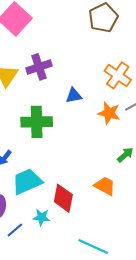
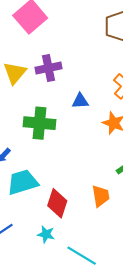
orange trapezoid: (105, 186) -> (101, 196), turned 45
cyan star: (41, 217) -> (46, 234), moved

